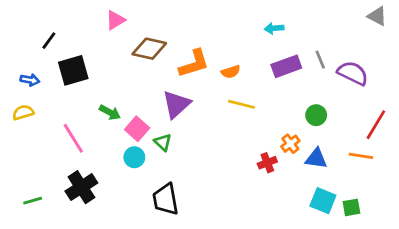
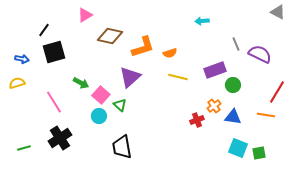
black line: (49, 41) -> (44, 30), moved
purple rectangle: (286, 66) -> (215, 70), moved

